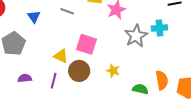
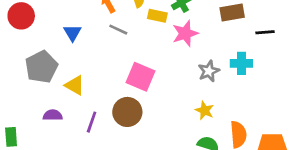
gray star: (136, 36) -> (209, 71), size x0.7
yellow triangle: (61, 56) -> (75, 85), moved
yellow star: (113, 71) -> (205, 110), moved

